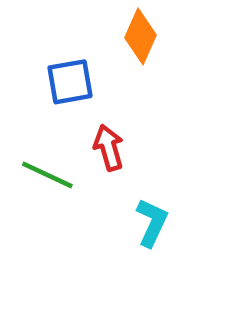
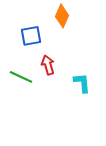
cyan L-shape: (152, 223) -> (82, 83), moved, turned -30

